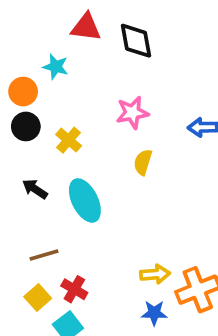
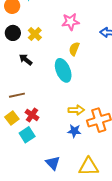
black circle: (26, 126) -> (13, 33), moved
black arrow: (35, 189) -> (26, 60), moved
cyan ellipse: (85, 200) -> (63, 70), moved

